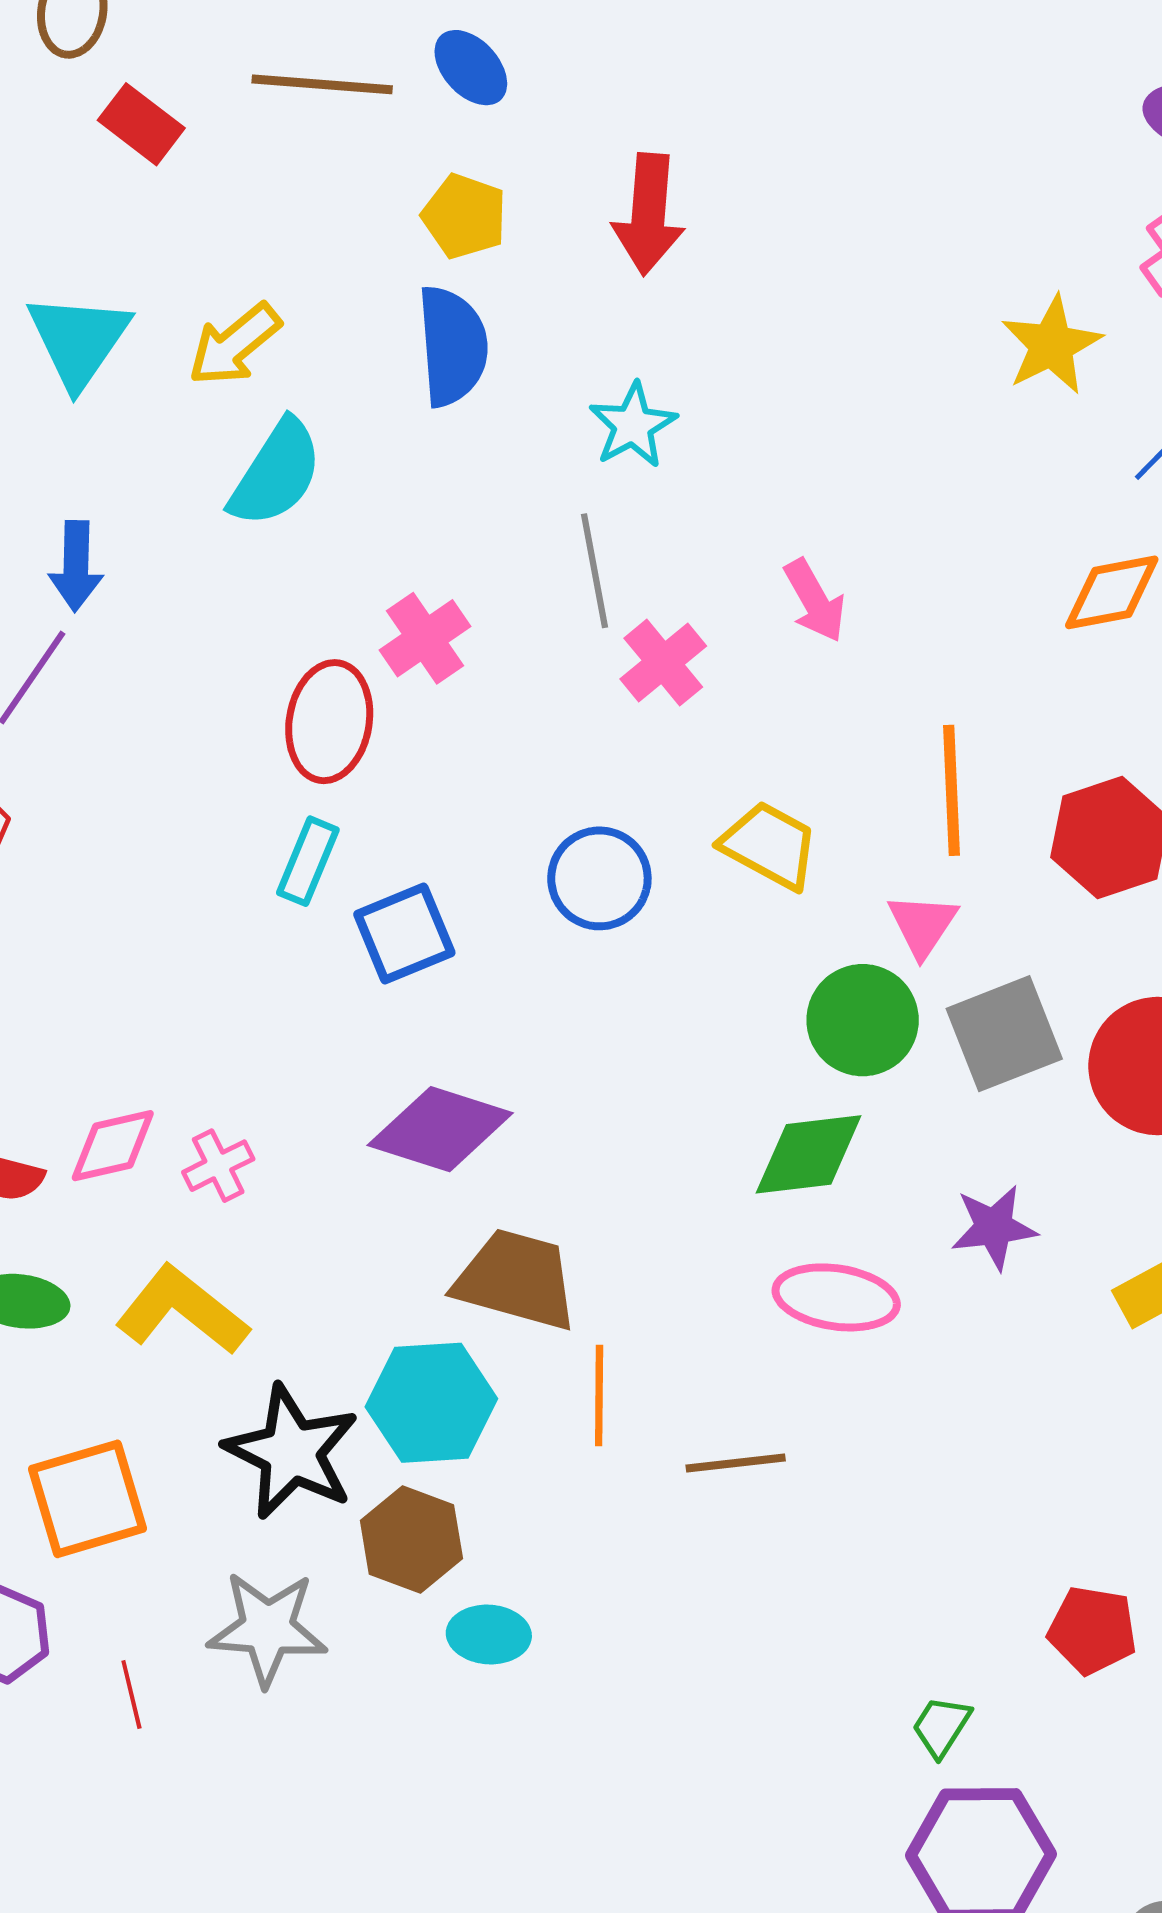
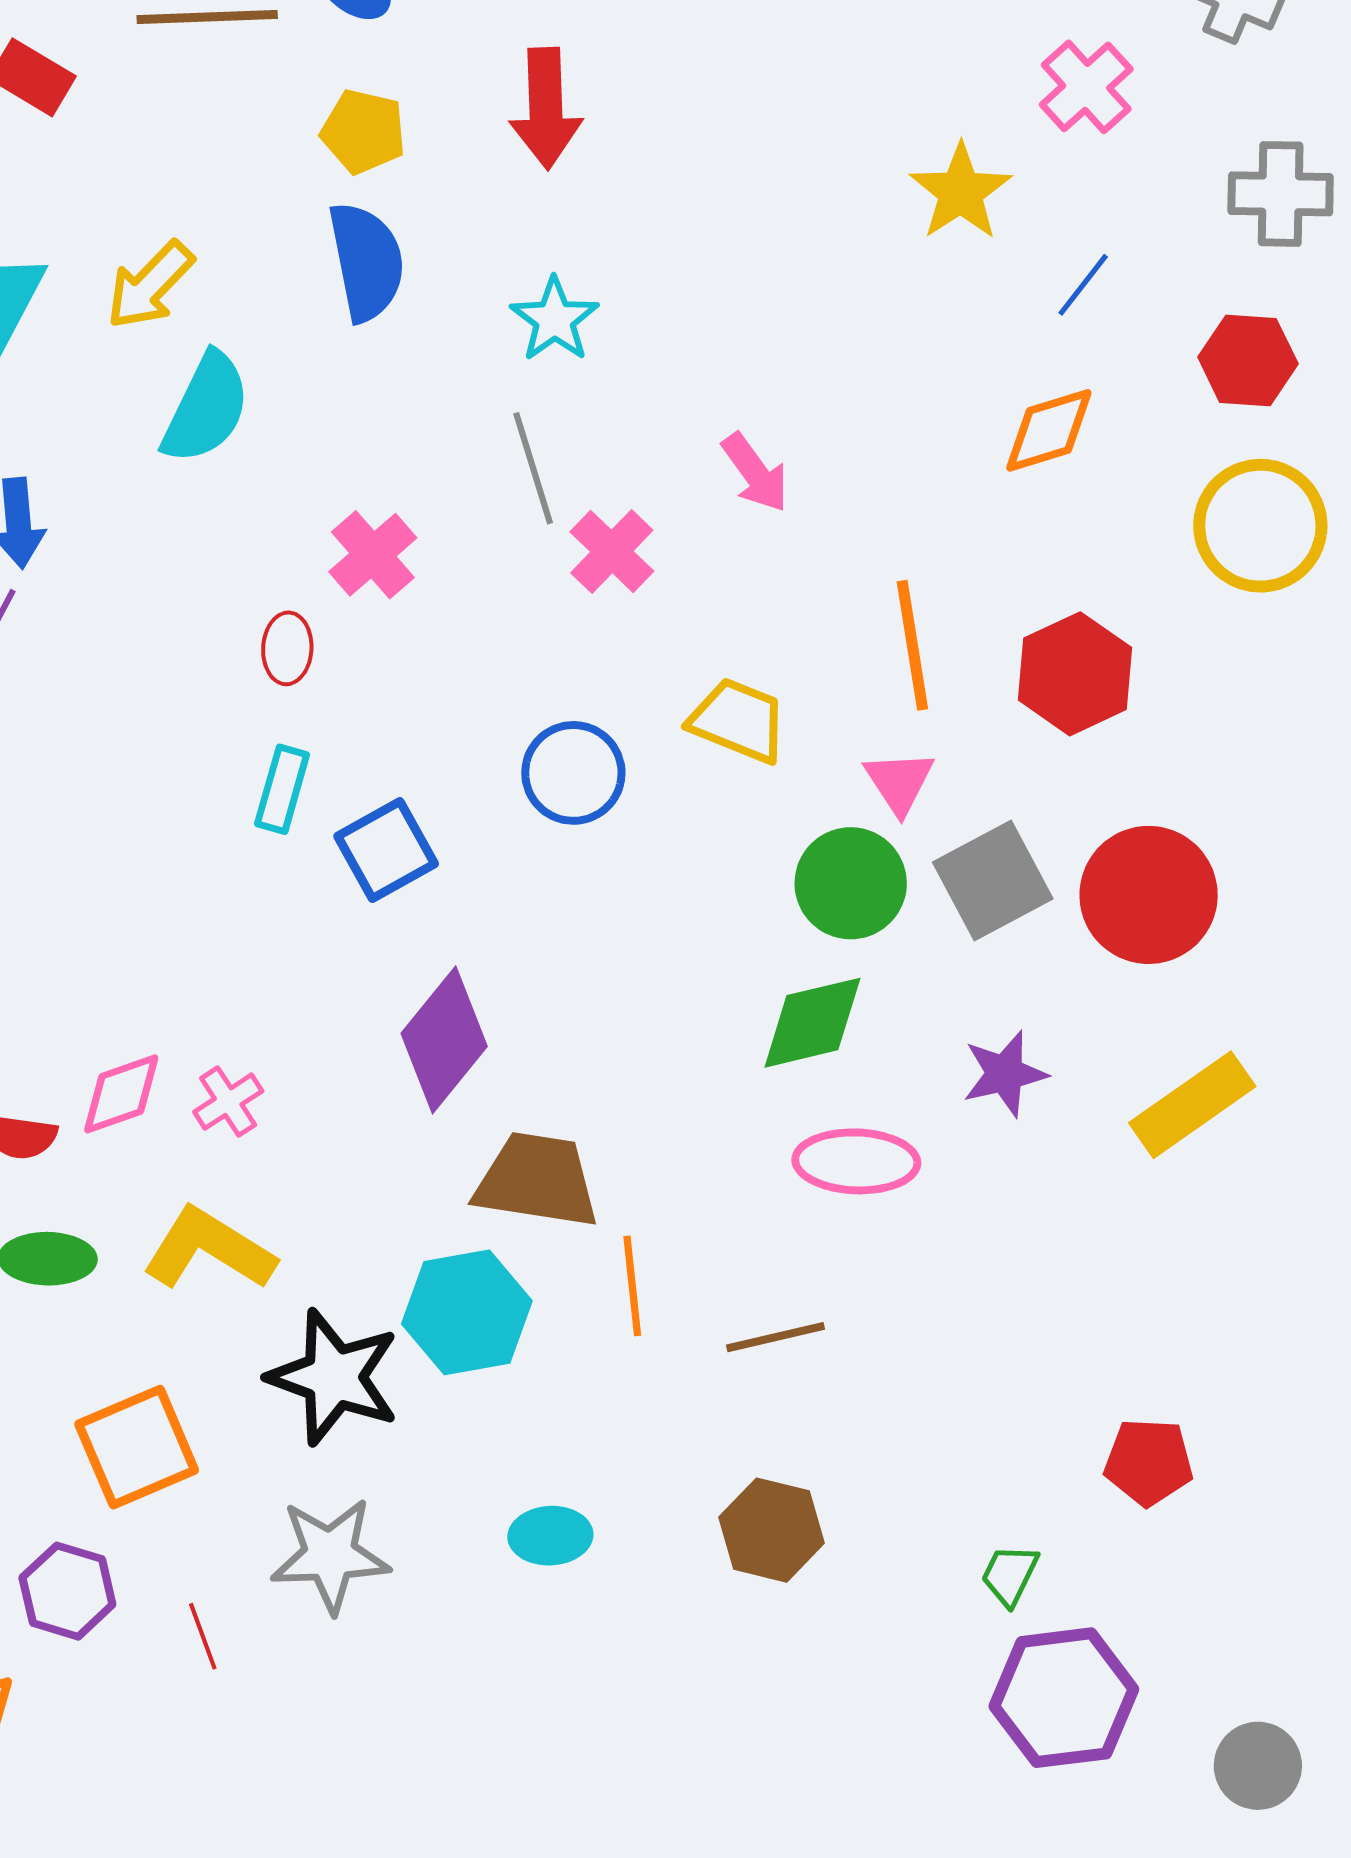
red ellipse: (329, 722) -> (287, 648), size x0.6
purple diamond: (440, 1129) -> (444, 1040), turned -62
brown hexagon: (411, 1539) -> (772, 1530), moved

